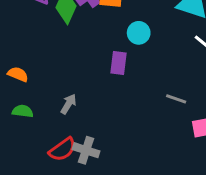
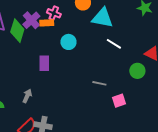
purple rectangle: (118, 63) -> (44, 63), moved

